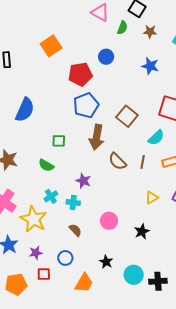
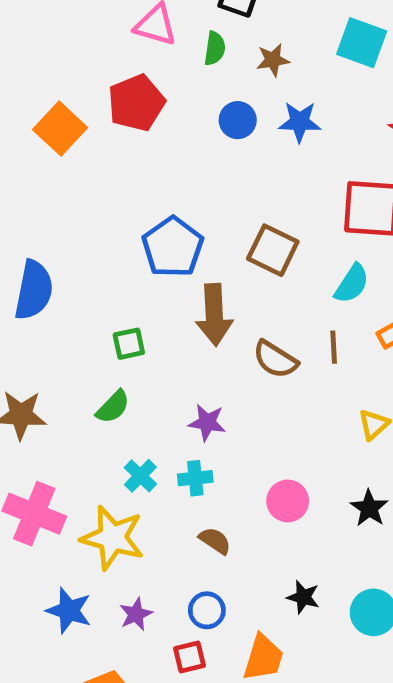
brown star: (150, 32) -> (273, 60), moved
blue circle: (106, 57) -> (238, 120), moved
red pentagon: (80, 74) -> (136, 103), moved
green semicircle: (46, 165) -> (113, 407), turned -63
red square: (44, 274) -> (190, 657), moved

